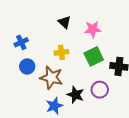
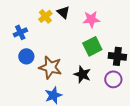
yellow cross: (61, 52) -> (45, 16), moved, turned -32
purple circle: (100, 90) -> (113, 79), moved
black star: (76, 95) -> (82, 74), moved

